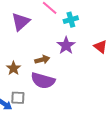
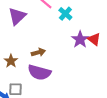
cyan cross: (71, 20) -> (65, 14), turned -32
purple star: (66, 45) -> (80, 39), moved

